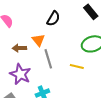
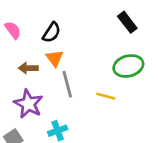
black semicircle: (53, 19) -> (52, 32), moved

